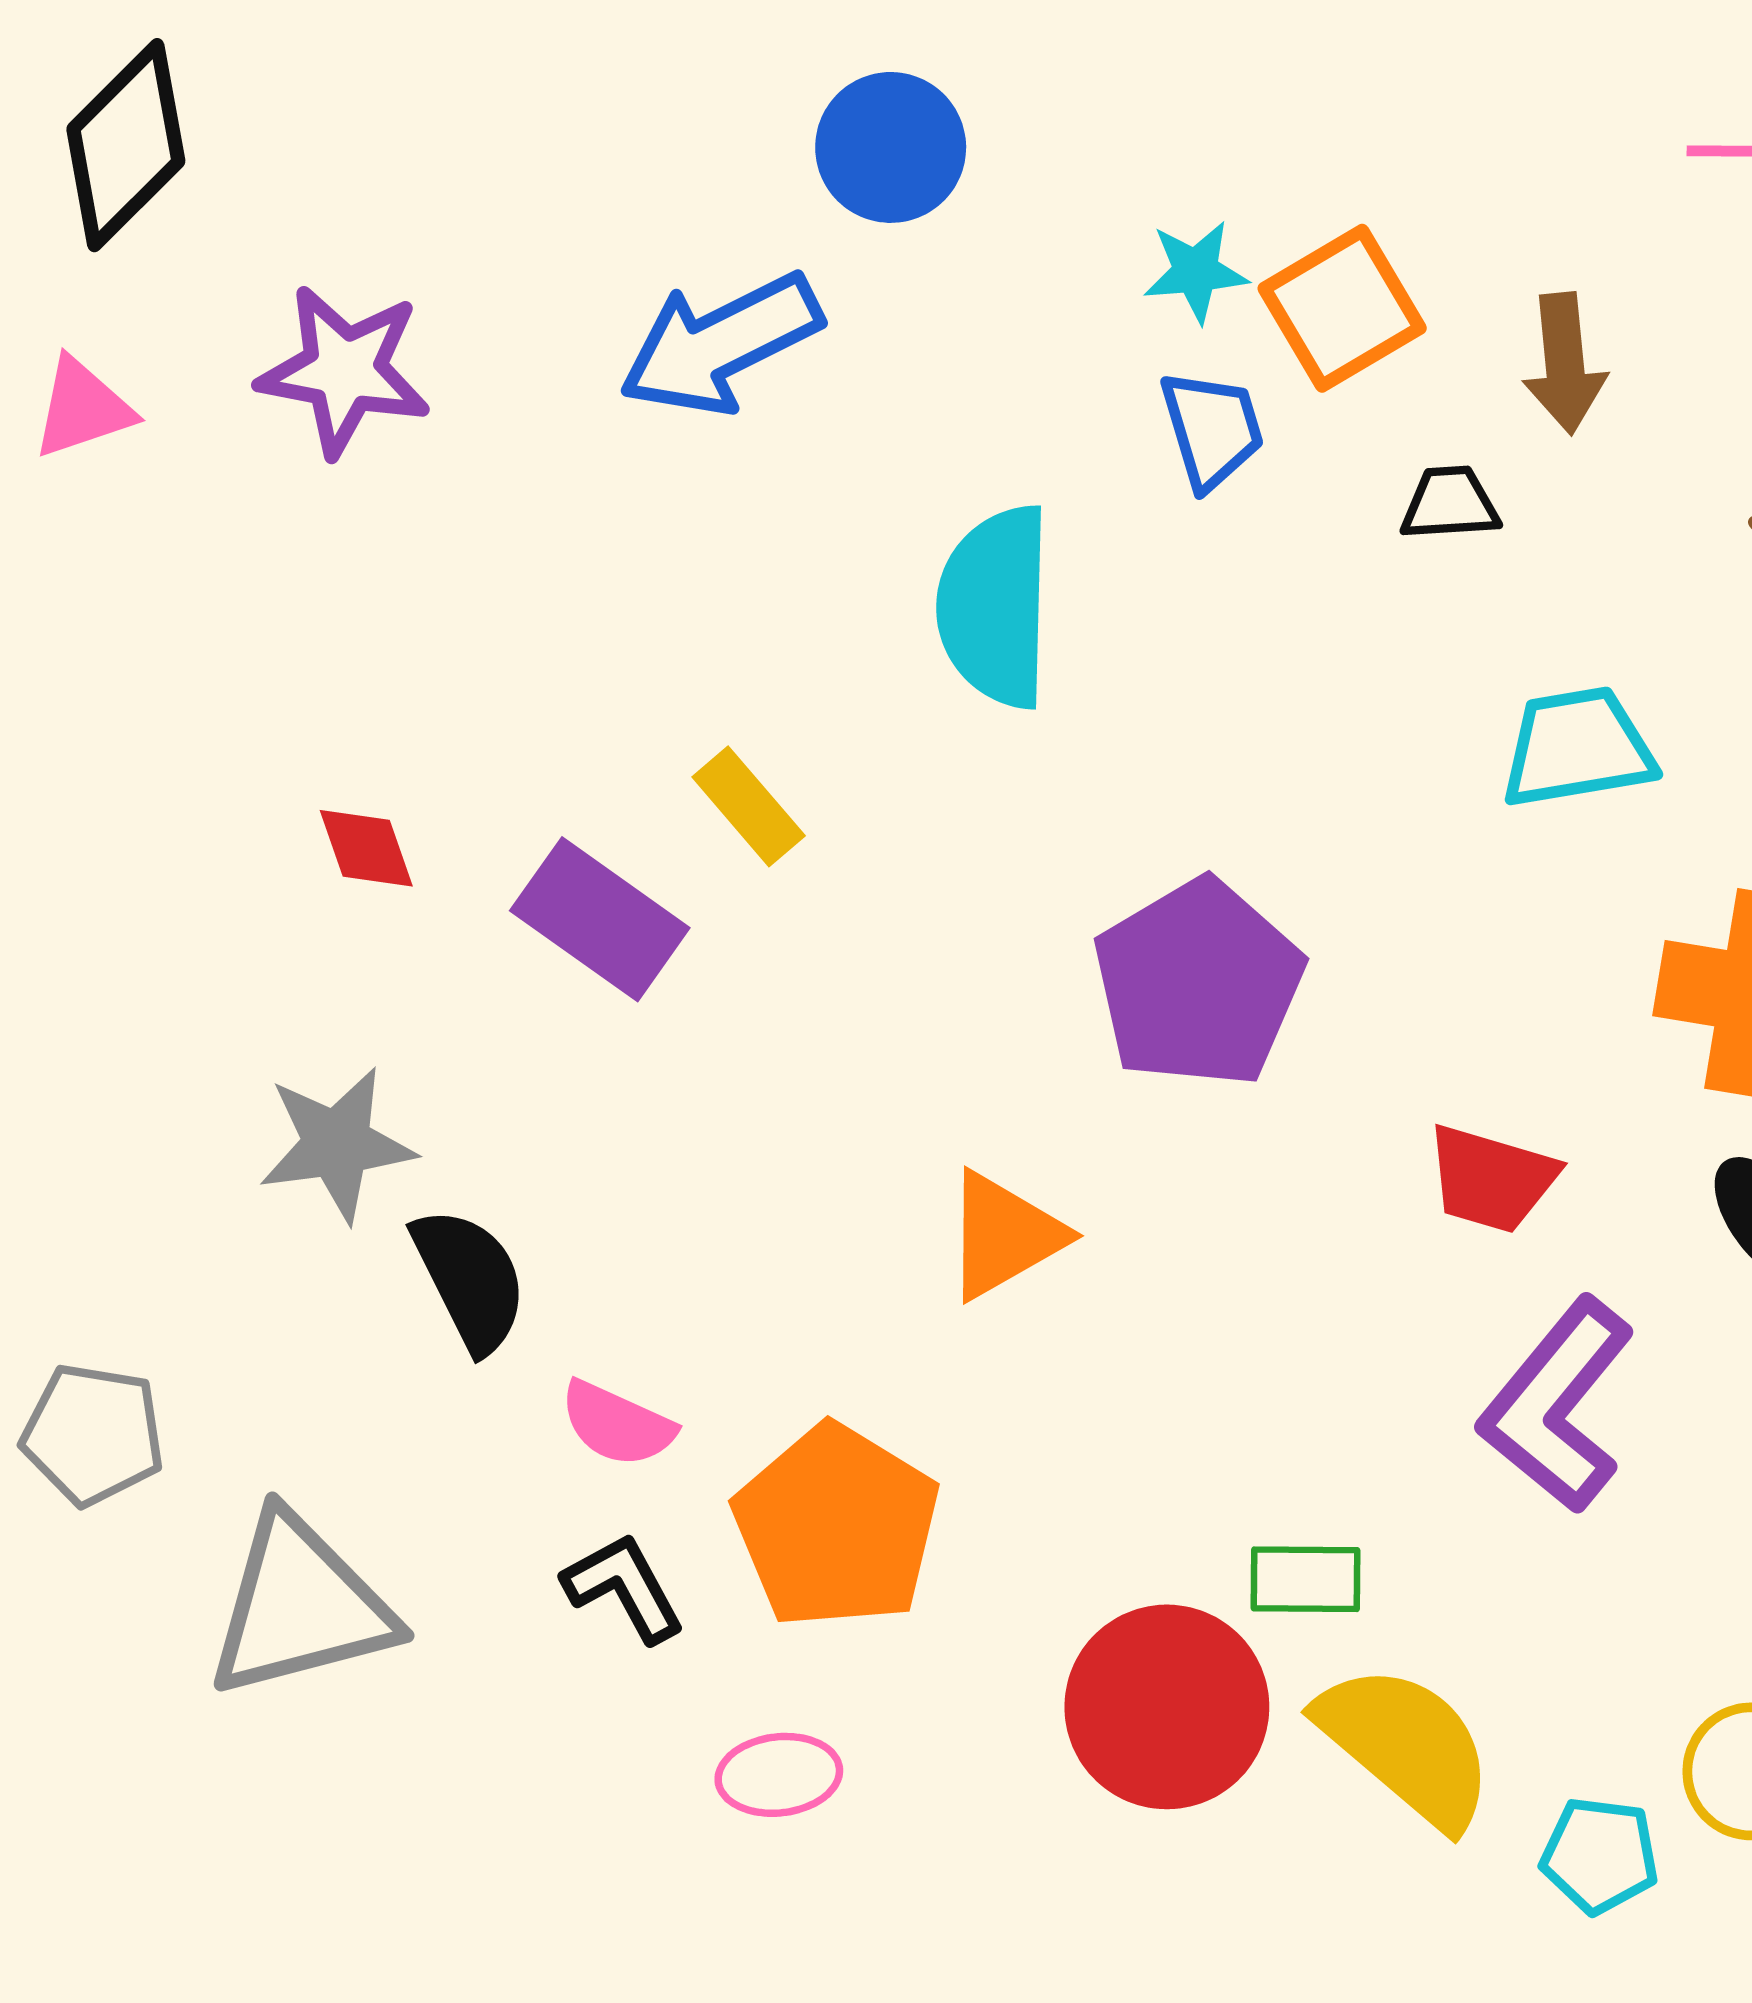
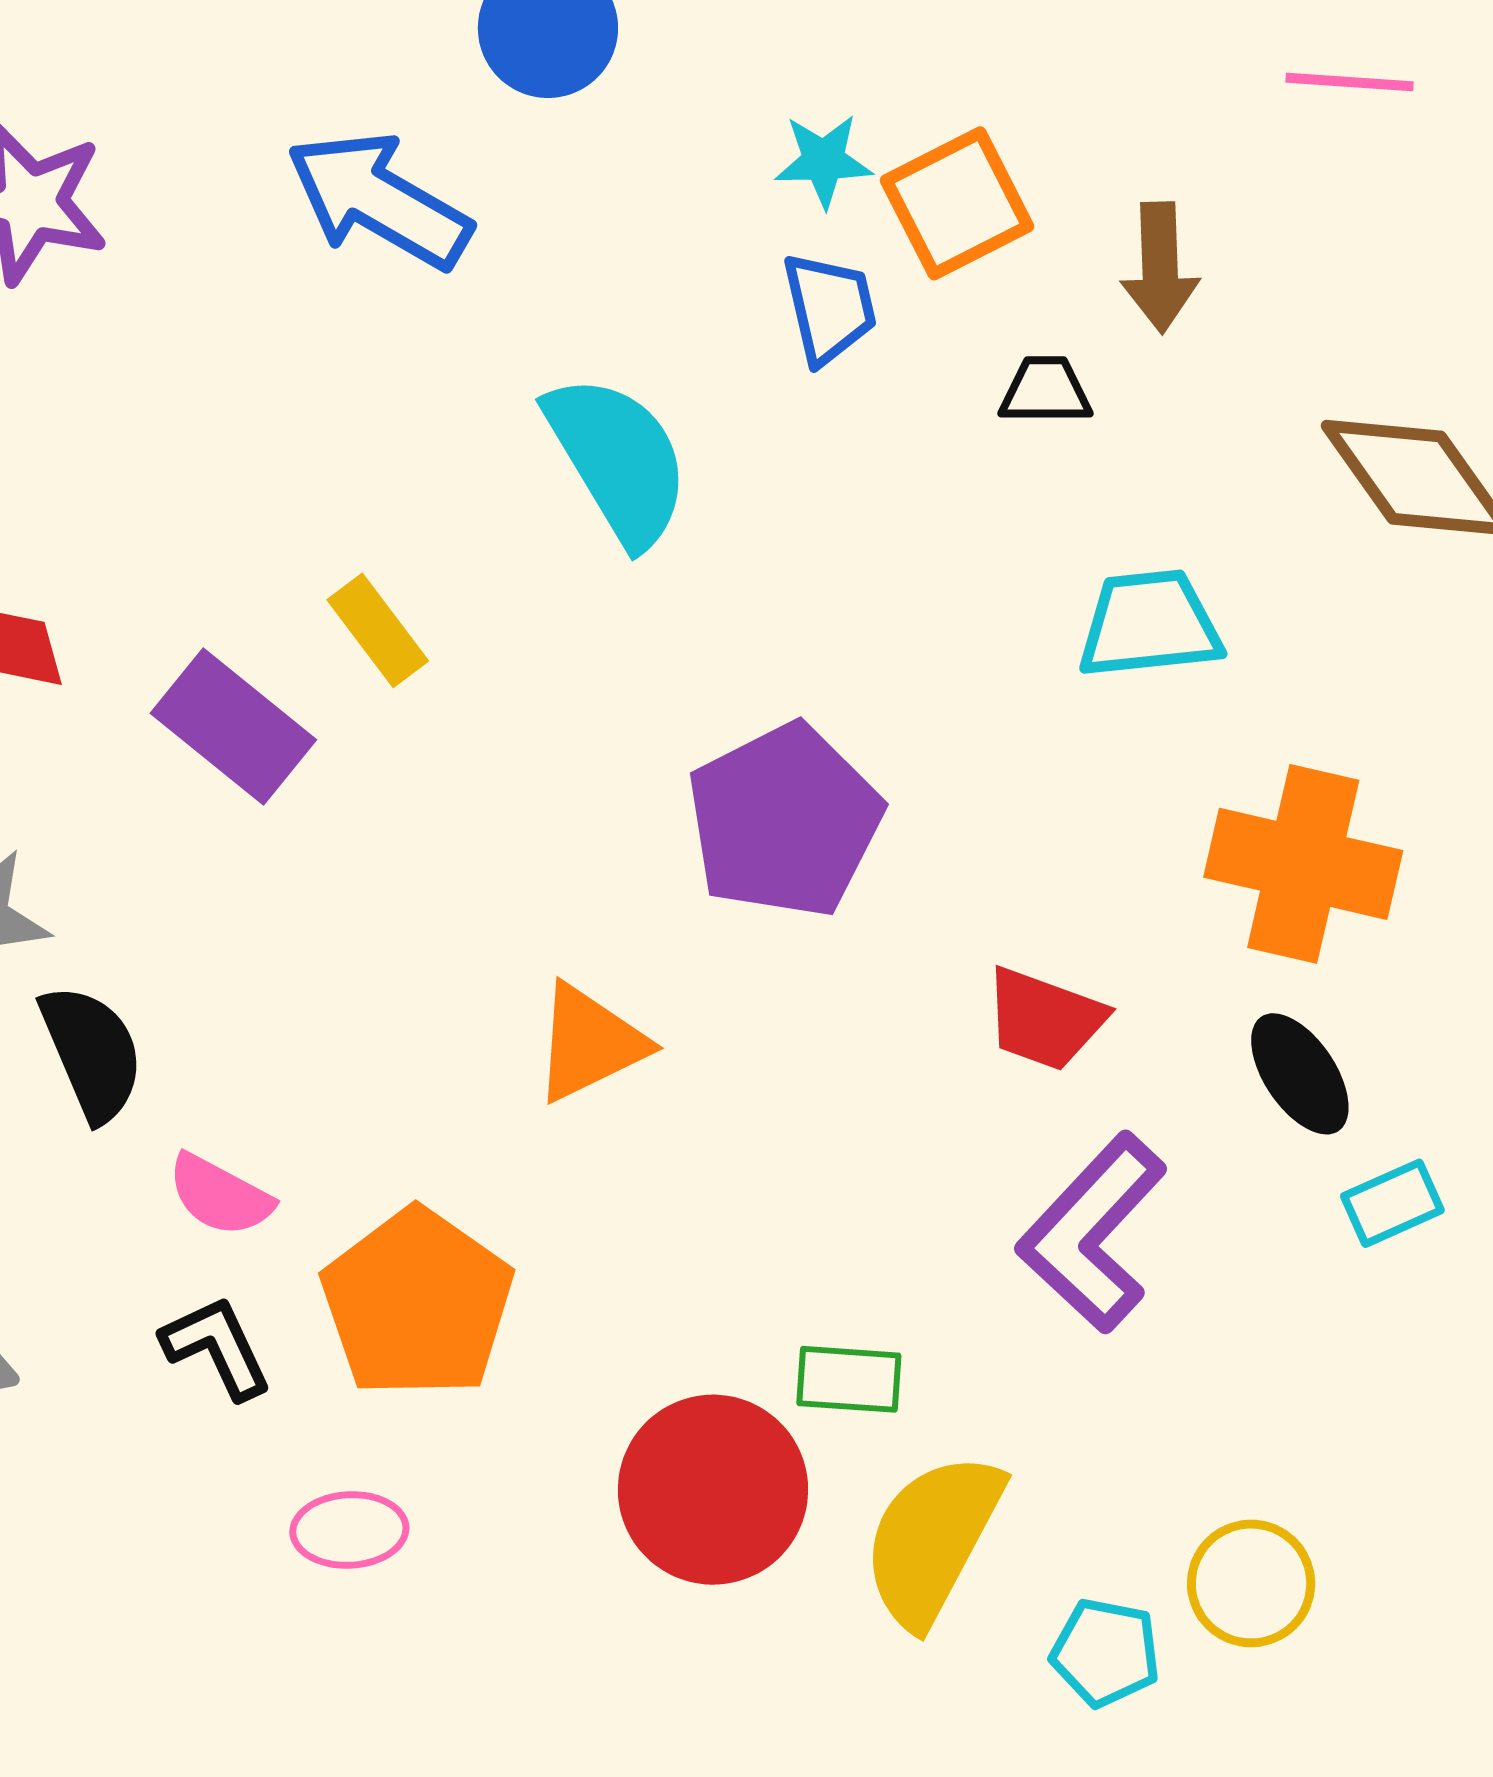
blue arrow: (721, 344) -> (379, 200), turned 53
cyan semicircle: (995, 607) -> (618, 460), turned 144
yellow semicircle: (1406, 1746) -> (932, 1539), turned -106

